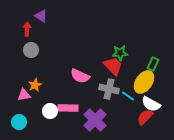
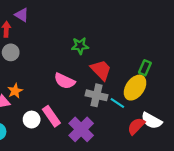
green star: (120, 53) -> (80, 46), moved
white semicircle: (151, 104) -> (152, 121), moved
pink rectangle: (68, 108) -> (51, 116), turned 54

